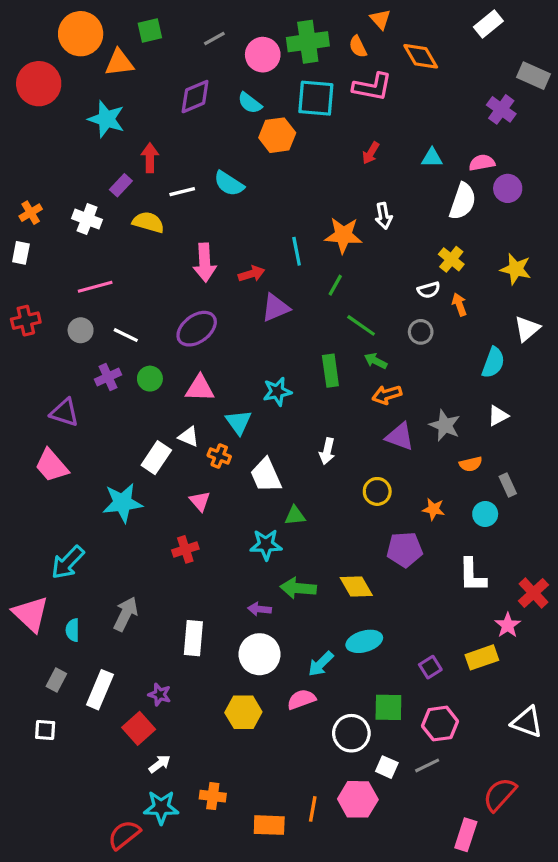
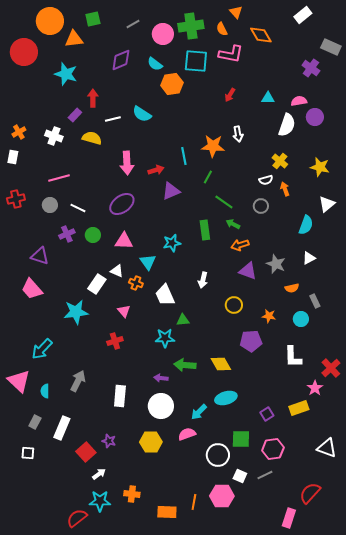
purple star: (160, 695) -> (109, 441), moved

